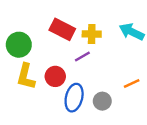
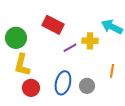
yellow cross: (92, 34) -> (90, 41), moved
red circle: (55, 76) -> (31, 88), moved
orange line: (132, 83) -> (112, 71), turned -56

